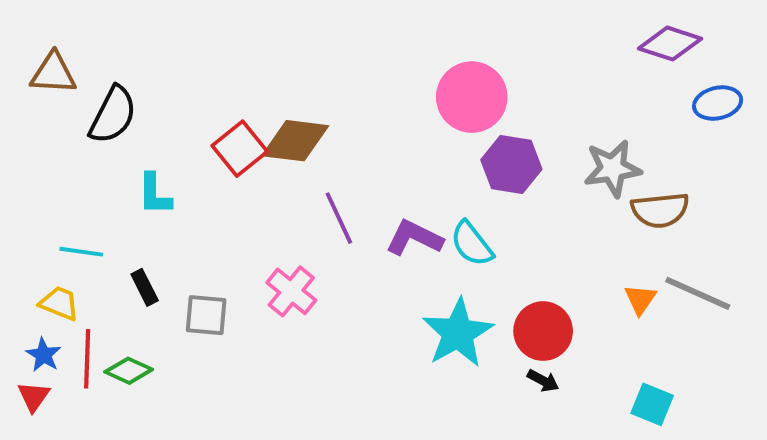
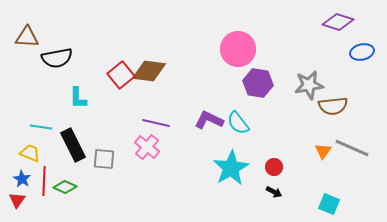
black semicircle: (113, 115) -> (57, 58), turned 52
purple line: (339, 218) -> (156, 123), moved, turned -52
black rectangle: (145, 287) -> (73, 145), size x1.8
red circle: (543, 331) -> (274, 167), size x0.6

